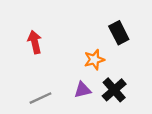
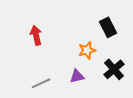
black cross: (114, 90) -> (114, 69), moved

